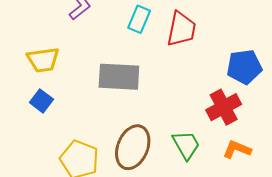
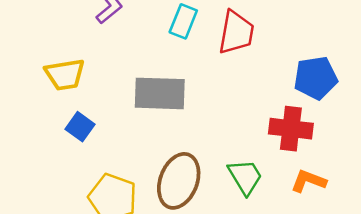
blue square: (41, 101) -> (80, 127), moved
red cross: (224, 107) -> (291, 129), turned 36

